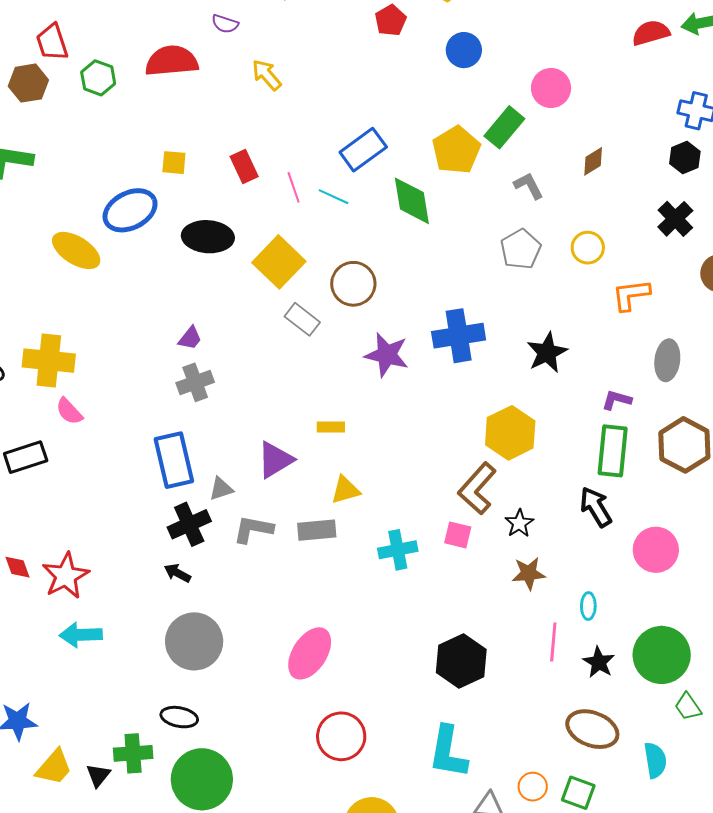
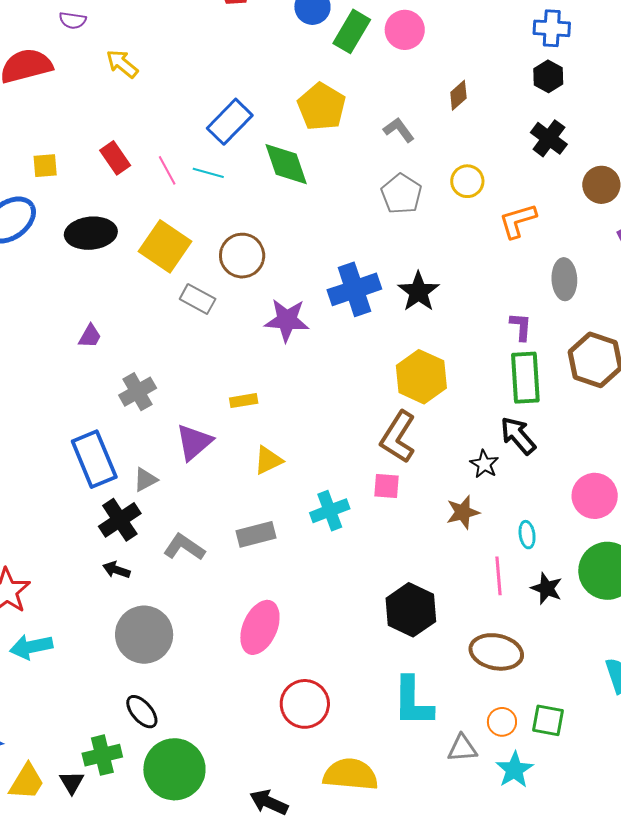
green rectangle: (504, 127) -> (352, 31), moved
black star: (547, 353) -> (418, 292), moved
gray cross: (195, 382) -> (138, 392), moved
purple L-shape: (617, 400) -> (521, 327), turned 88
black star: (519, 523) -> (484, 464), moved
gray L-shape: (253, 529) -> (184, 547), moved, turned 33
gray rectangle: (317, 530) -> (256, 534), moved
pink circle: (656, 550) -> (595, 496), moved
black ellipse: (179, 717) -> (142, 712), turned 48
brown ellipse: (592, 729) -> (496, 652), moved

